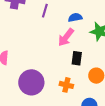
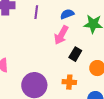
black rectangle: (77, 58) -> (75, 54), turned 32

